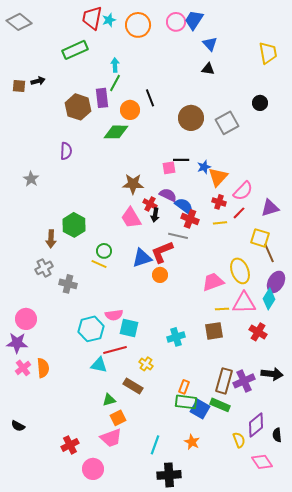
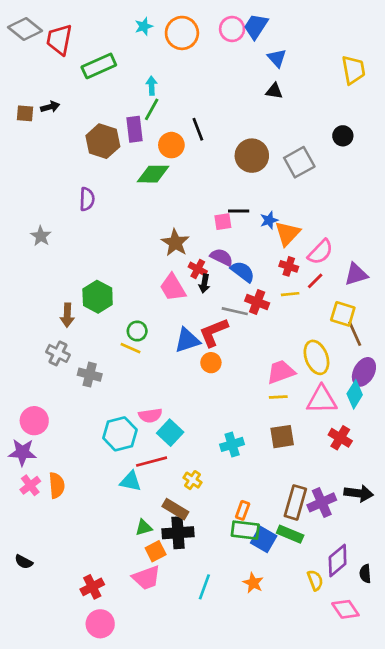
red trapezoid: (92, 18) -> (59, 40), moved
brown star: (133, 184) -> (175, 243), turned 30
red cross: (190, 219) -> (257, 302), moved
gray cross: (44, 268) -> (58, 353), turned -36
yellow line: (222, 309) -> (278, 397), moved
cyan square: (129, 328) -> (170, 433), turned 30
pink circle: (93, 469) -> (100, 624), moved
black cross: (169, 475) -> (178, 533), moved

